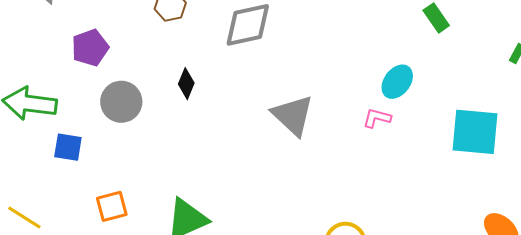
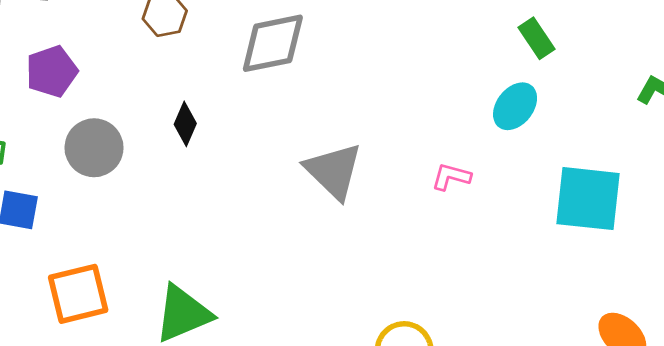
cyan ellipse: (397, 82) -> (515, 106), moved
orange square: (112, 206) -> (78, 294), size x1.4

